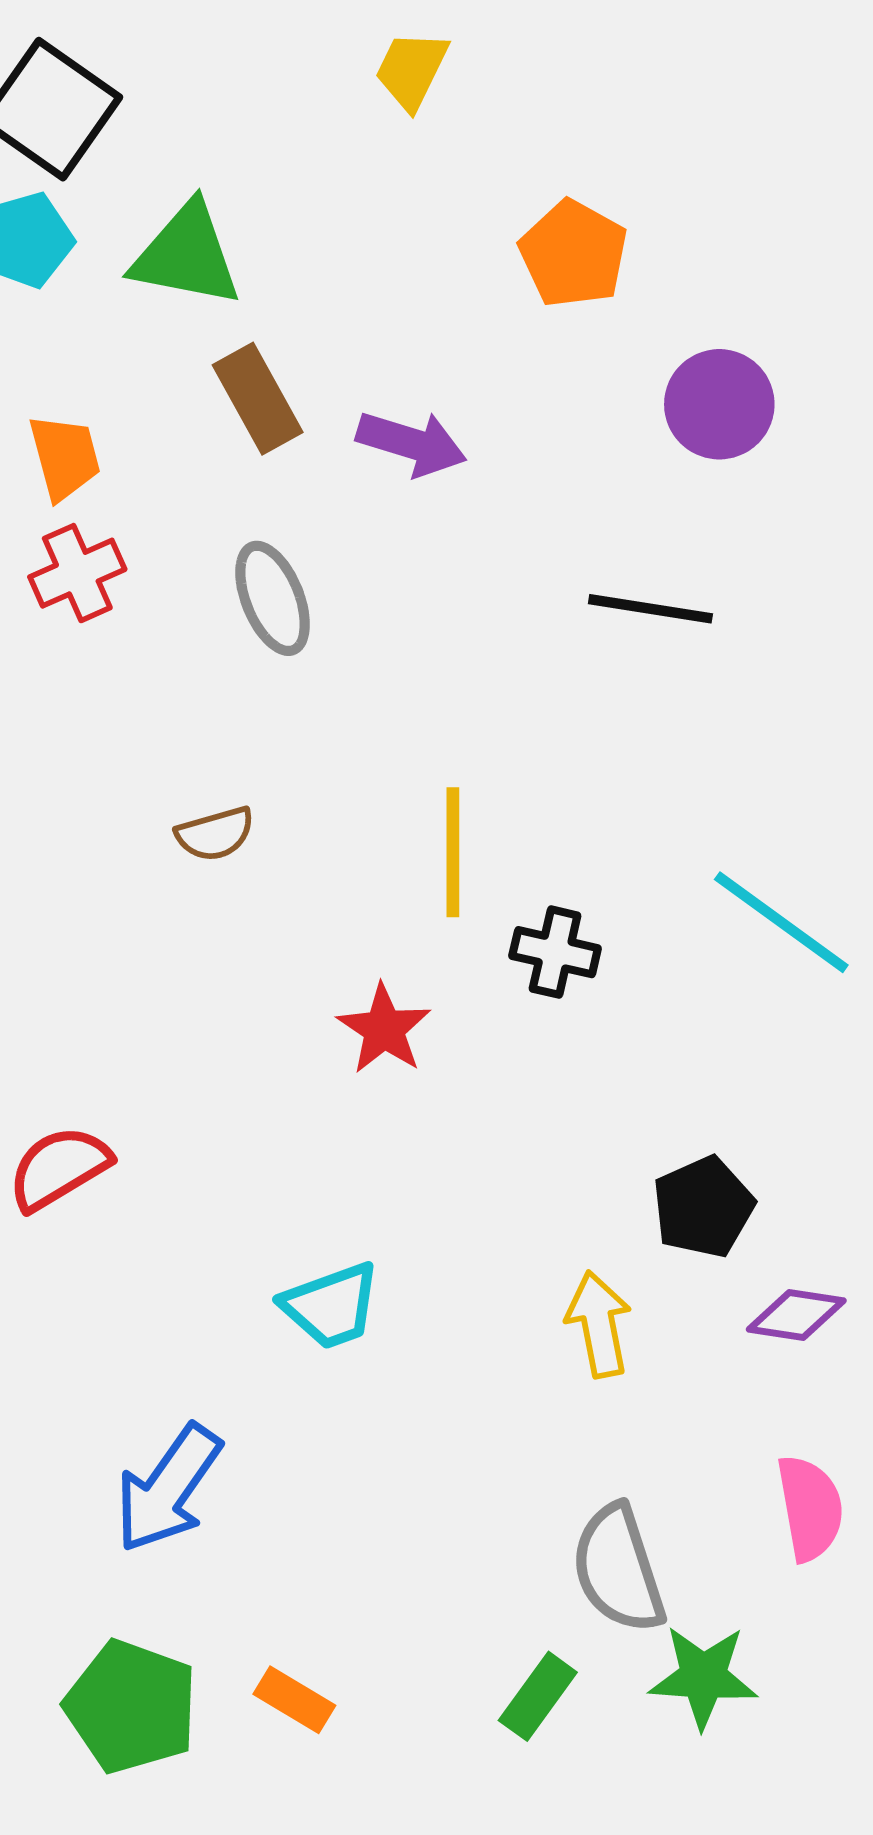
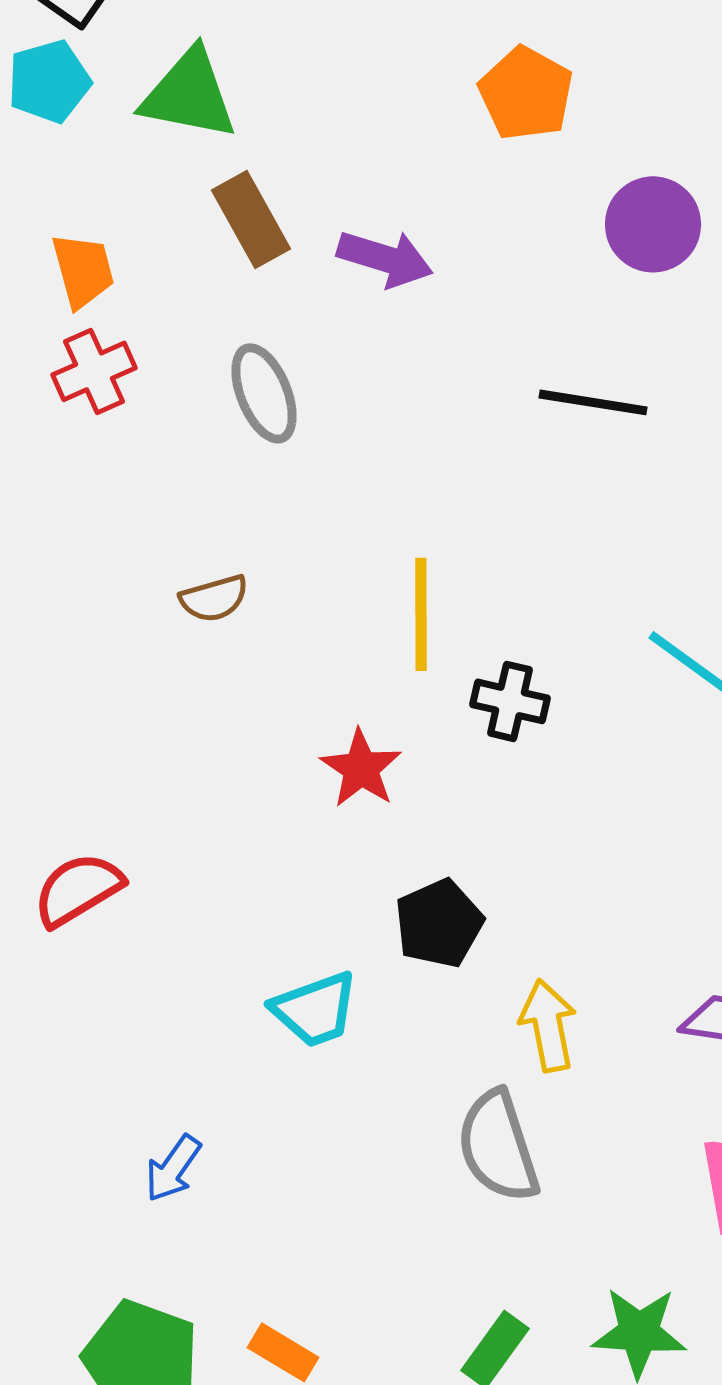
black pentagon: (703, 1207) -> (439, 923), moved
blue arrow: (168, 1488) -> (173, 1168), size x0.6
gray semicircle: (618, 1569) -> (498, 1146), moved

